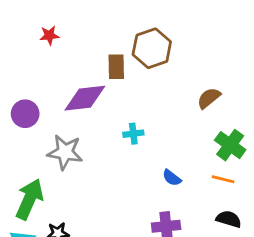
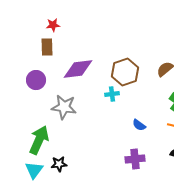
brown hexagon: (152, 48) -> (125, 72), moved
brown rectangle: (116, 67) -> (47, 47), moved

